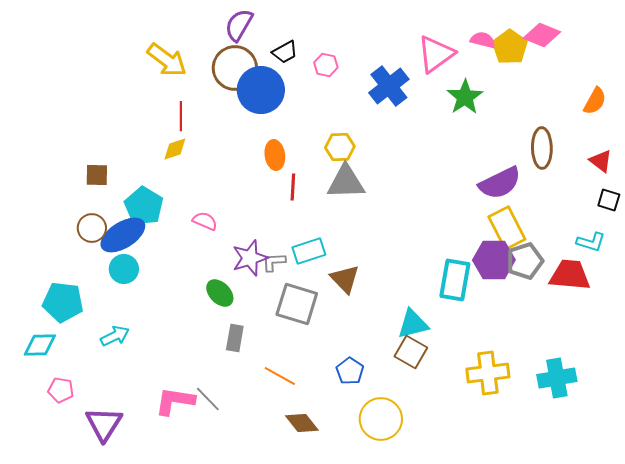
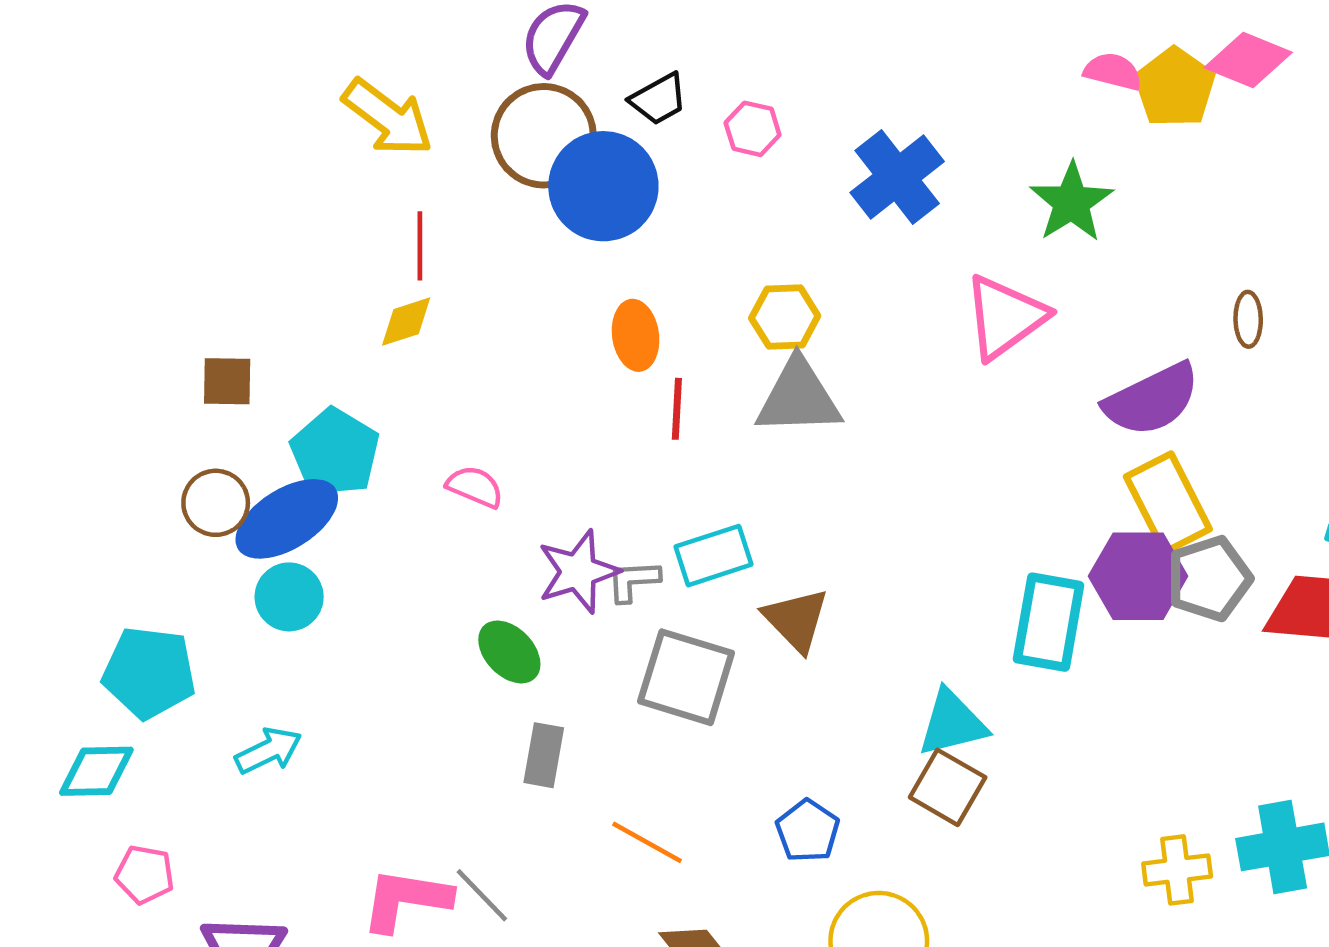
pink triangle: (436, 54) -> (1005, 317), moved
brown ellipse: (542, 148) -> (1248, 319), size x0.6
yellow cross: (488, 373) -> (1177, 870), moved, size x0.7

